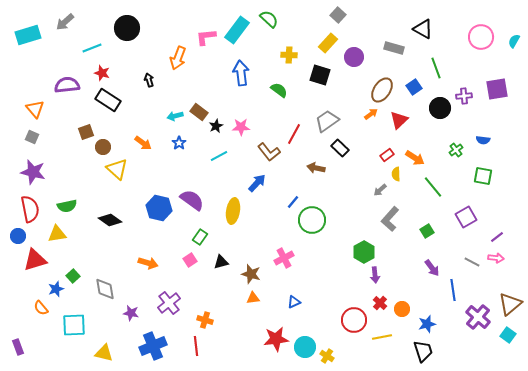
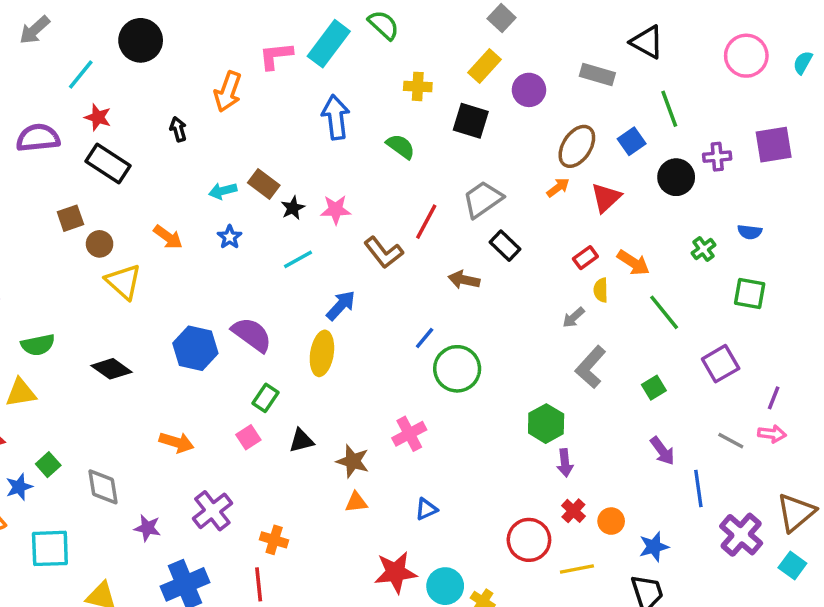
cyan line: (92, 48) -> (81, 75), turned -30
blue arrow: (257, 183) -> (341, 305), moved
purple line: (497, 237) -> (774, 398), turned -32

